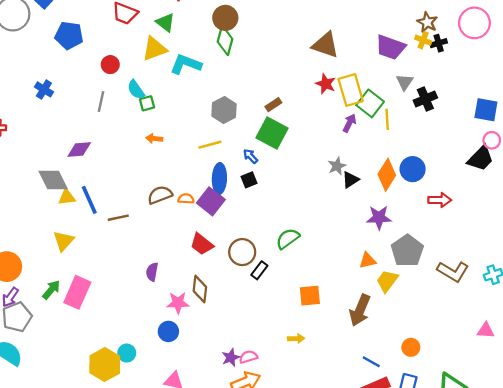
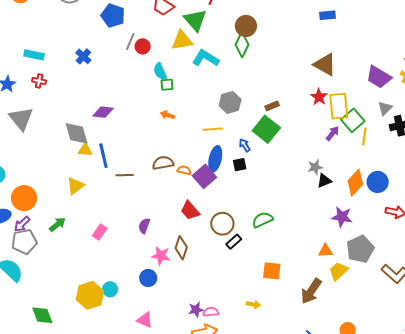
green triangle: (165, 22) -> (195, 20), size x1.4
gray line: (101, 102) -> (130, 41), moved
pink rectangle: (77, 292) -> (100, 232), moved, size x0.6

